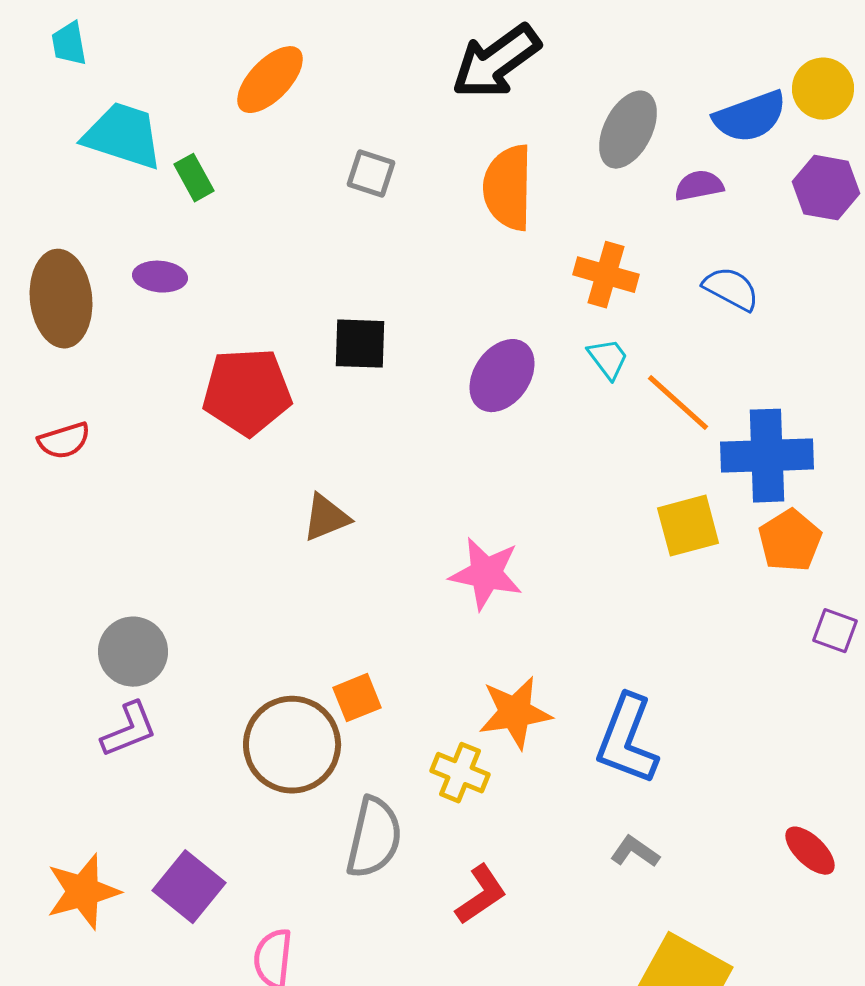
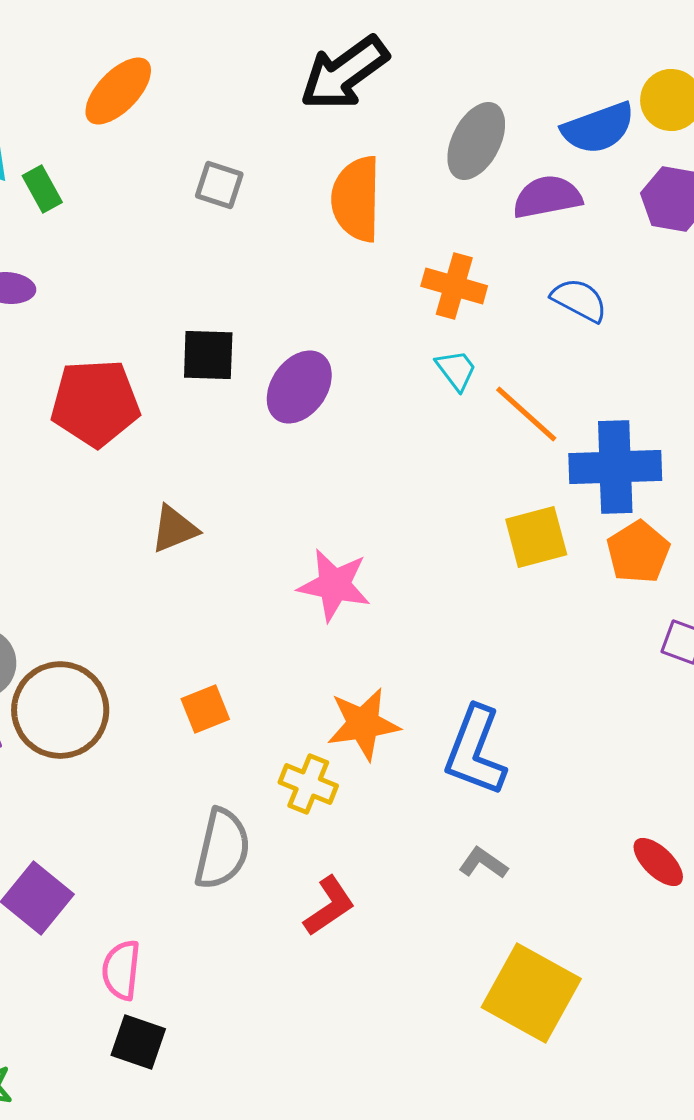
purple semicircle: (699, 186) -> (547, 197), size x1.4
purple ellipse: (502, 376) -> (299, 387), moved
brown circle: (292, 745) -> (60, 710), moved

